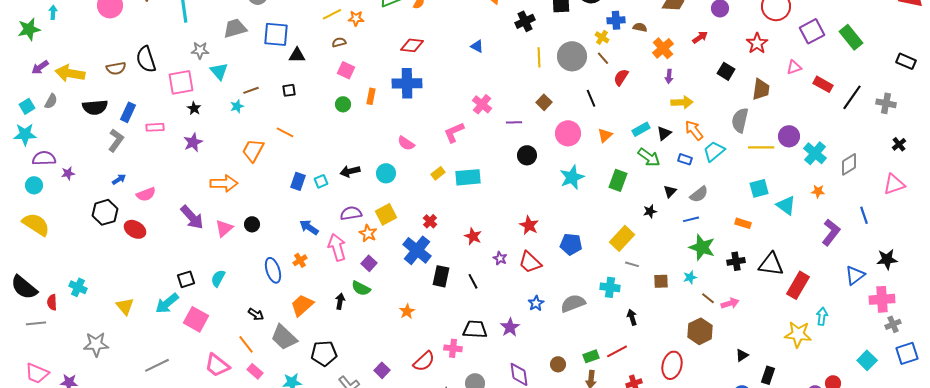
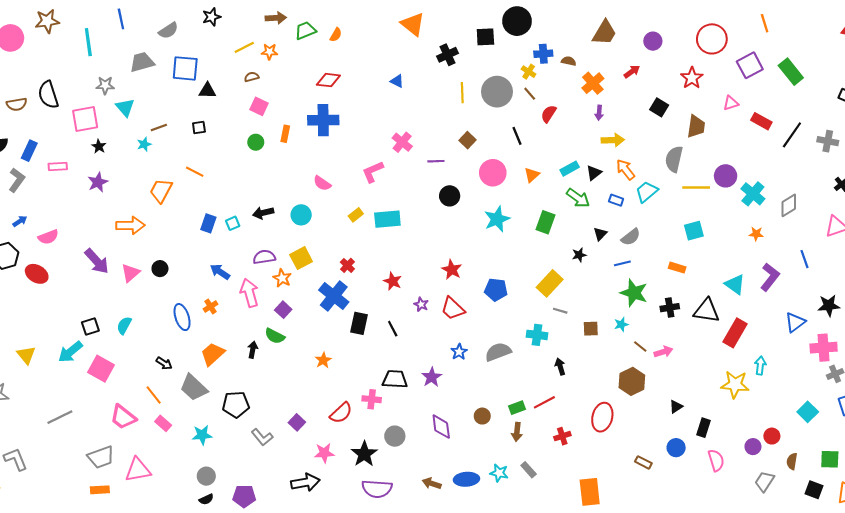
cyan triangle: (786, 205) -> (735, 284), moved

